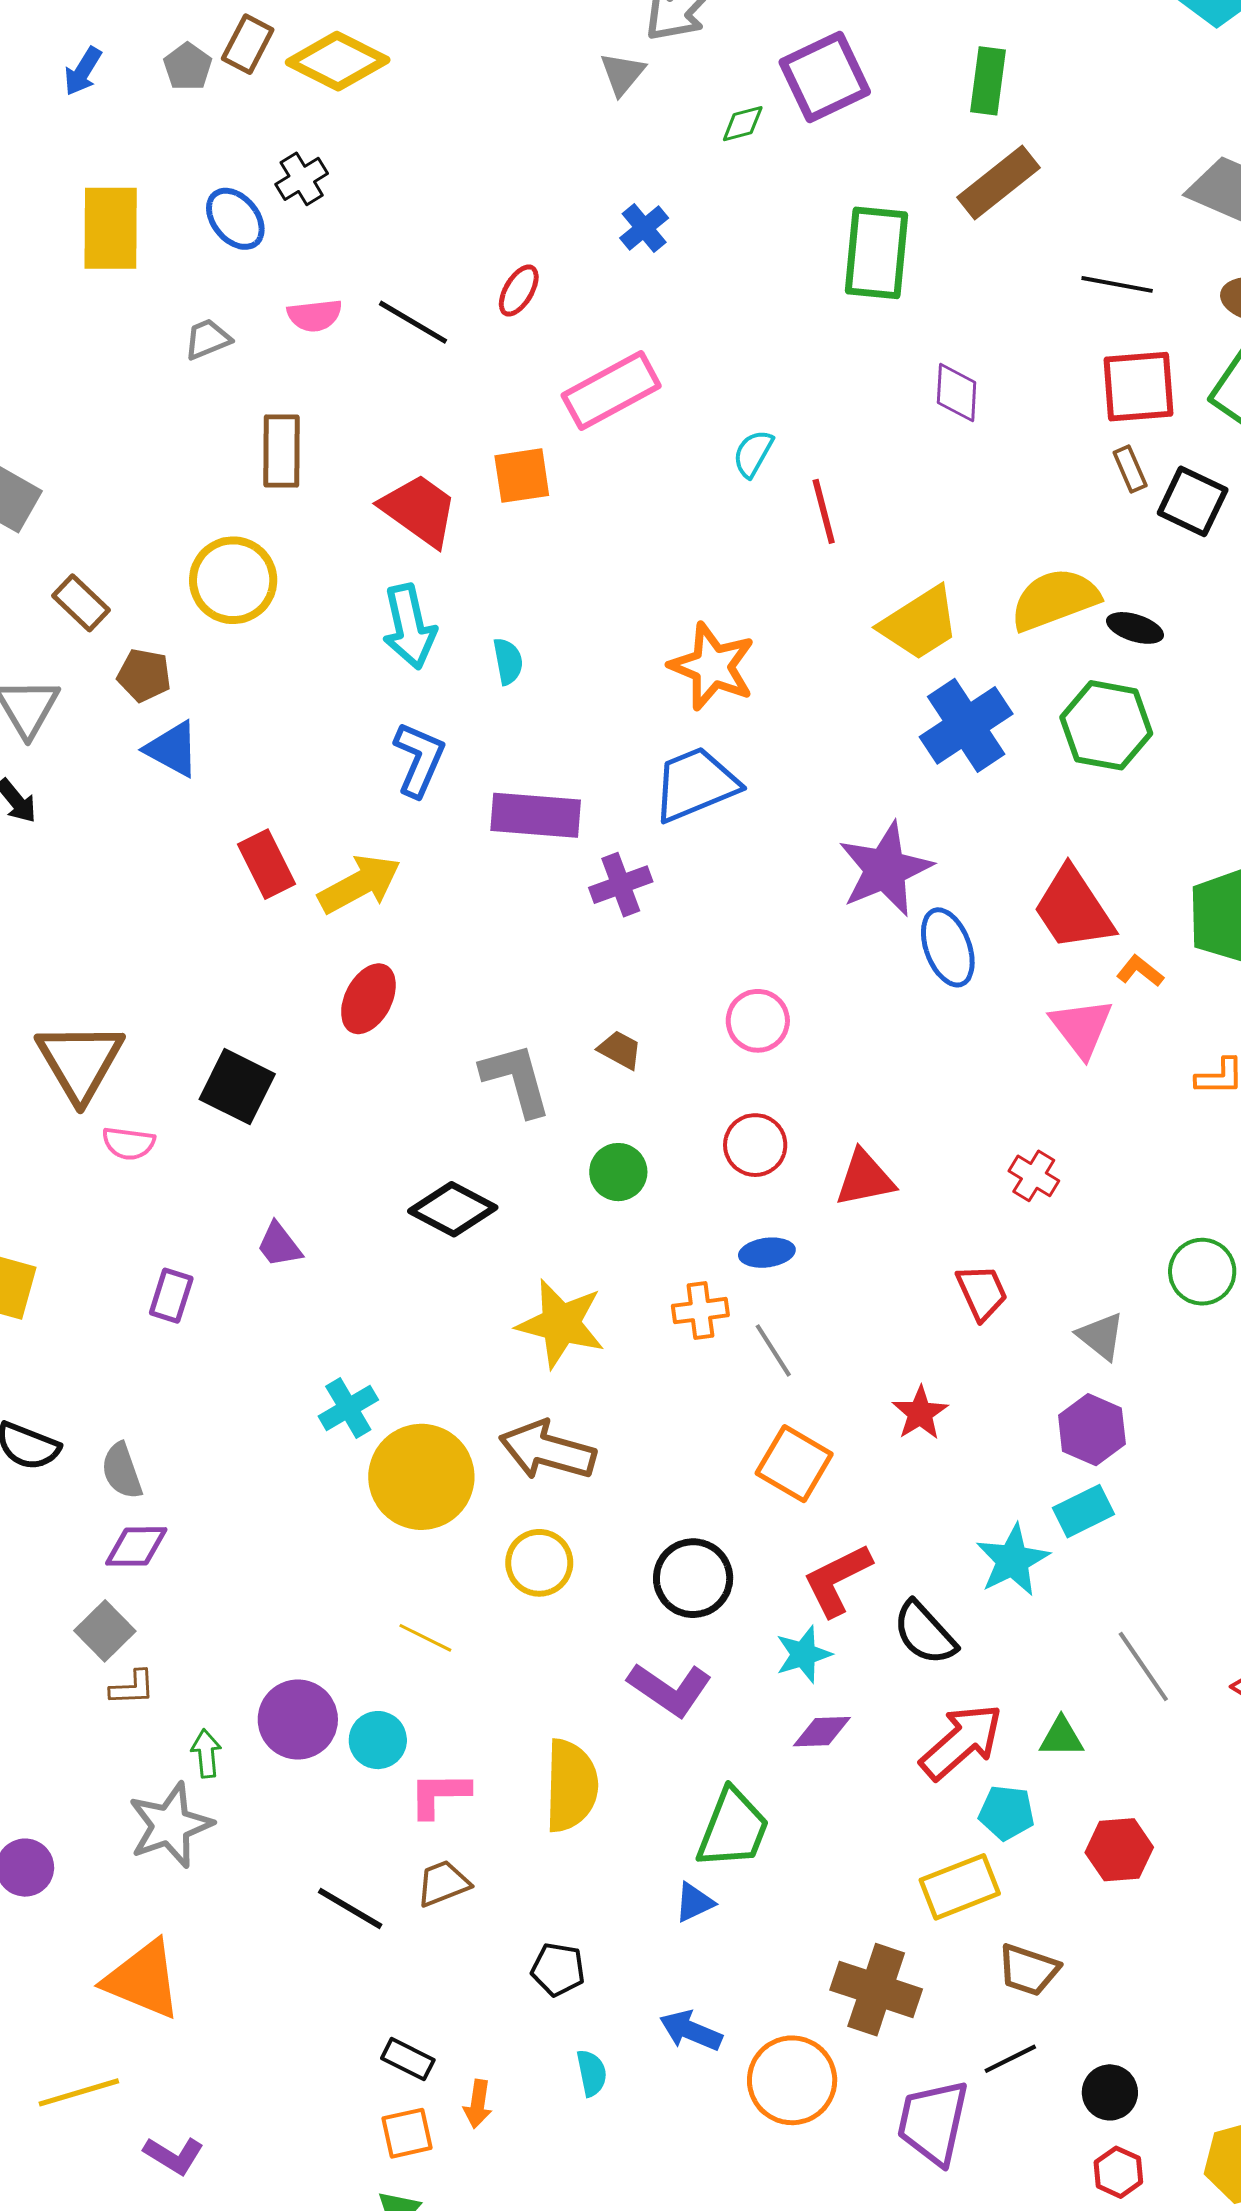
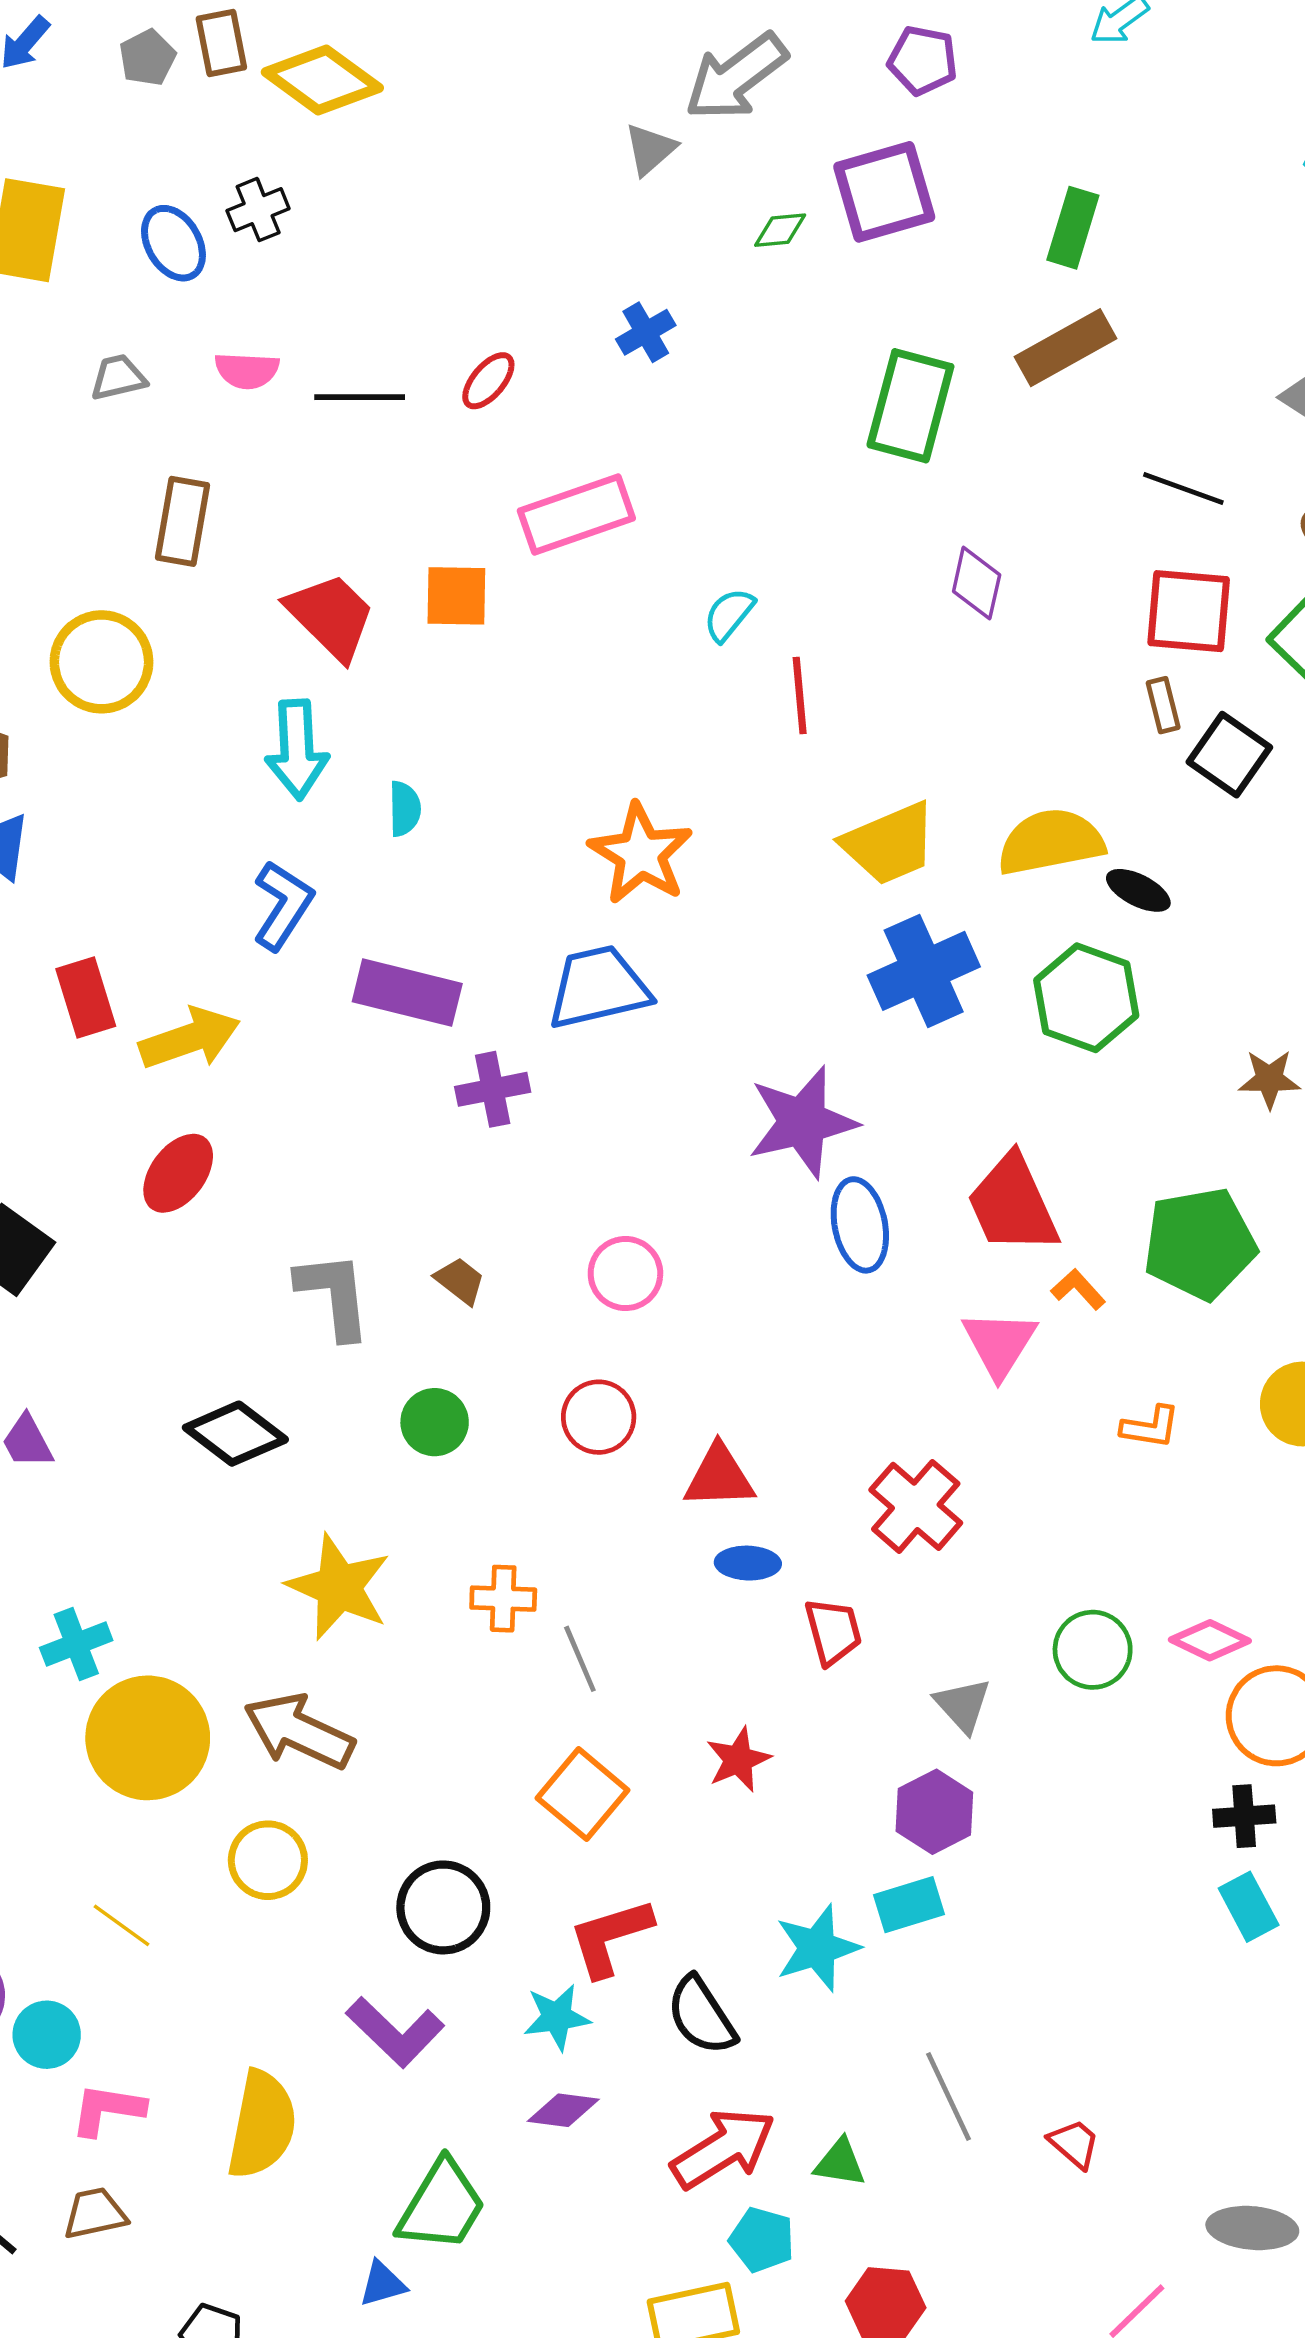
brown rectangle: (248, 44) -> (221, 43), turned -48
black line: (413, 322) -> (360, 397), turned -40
red cross: (1034, 1176) -> (916, 1506), size x1.6
blue ellipse: (767, 1253) -> (748, 1563), moved

